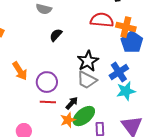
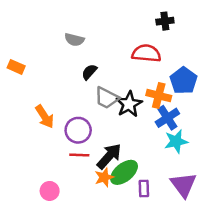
orange cross: (126, 27) -> (159, 95), moved
gray trapezoid: (87, 80) -> (107, 98), moved
black arrow: (72, 103) -> (109, 156), size x1.6

